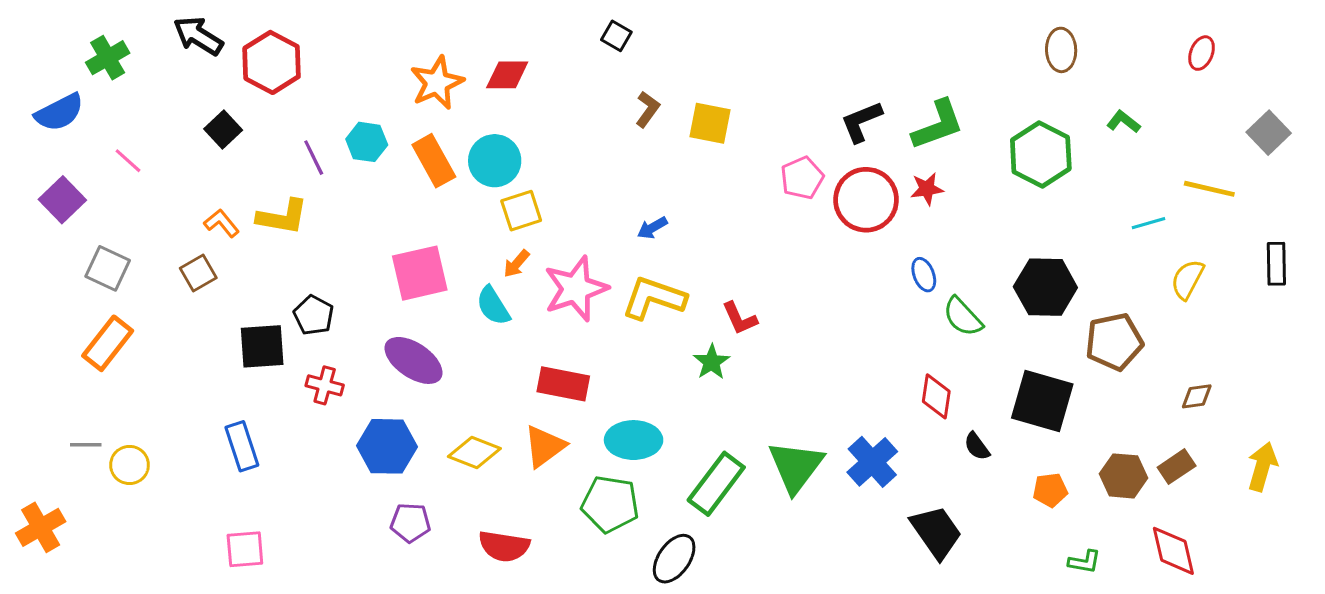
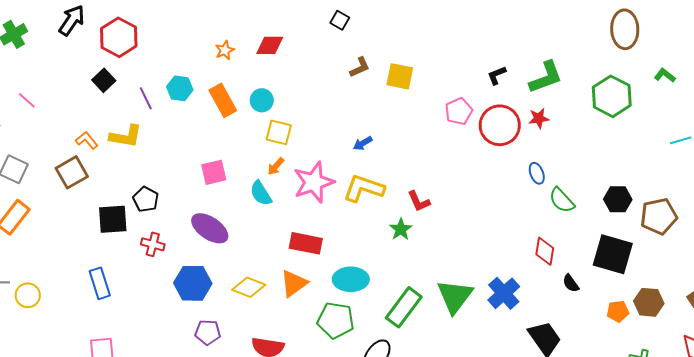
black arrow: (198, 36) -> (72, 20), turned 92
brown ellipse: (1061, 50) -> (625, 29), size x1.4
orange star: (437, 83) -> (225, 50), size x0.6
brown L-shape: (648, 109) -> (360, 67), turned 30
black L-shape: (861, 122) -> (497, 75), size x0.7
black square: (223, 130) -> (104, 80), moved
cyan circle: (495, 161) -> (262, 100), size x0.7
yellow square: (521, 211) -> (279, 132), turned 32
brown square: (198, 273) -> (72, 172), size x1.4
pink square: (420, 273) -> (214, 172), size x0.7
black hexagon: (1045, 287) -> (618, 199), moved, size x0.7
brown hexagon: (1123, 476) -> (649, 302), moved

